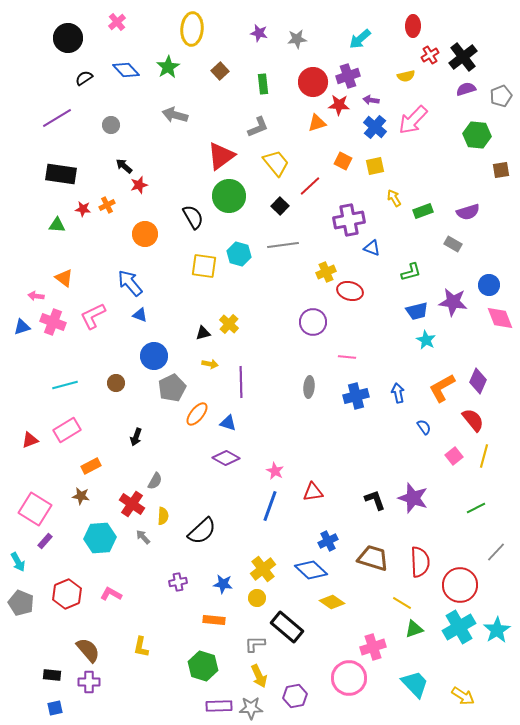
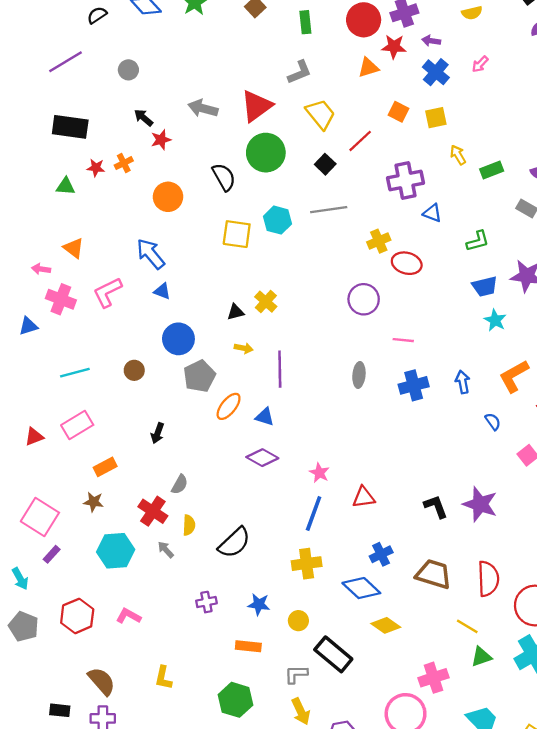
gray arrow: (175, 115) -> (203, 108), moved
pink arrow: (413, 120) -> (480, 64), size x0.5
blue triangle: (22, 327) -> (28, 326), moved
yellow cross: (263, 569) -> (307, 564), moved, turned 30

